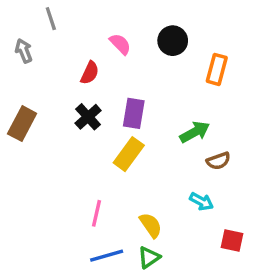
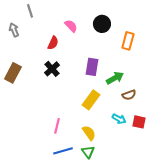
purple rectangle: (134, 113) -> (92, 67), moved
yellow rectangle: (129, 154) -> (91, 100), moved
red square: (232, 240) -> (139, 122), moved
green triangle: (149, 257) -> (88, 152), turned -32

